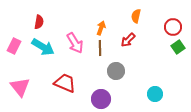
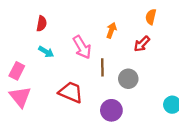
pink rectangle: (14, 46) -> (17, 71), moved
cyan arrow: (43, 47) -> (46, 52), size x0.6
brown line: (100, 48) -> (102, 67), moved

